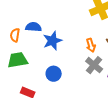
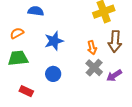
blue semicircle: (33, 27) -> (36, 11), moved
orange semicircle: (15, 35) -> (17, 33), turned 48

